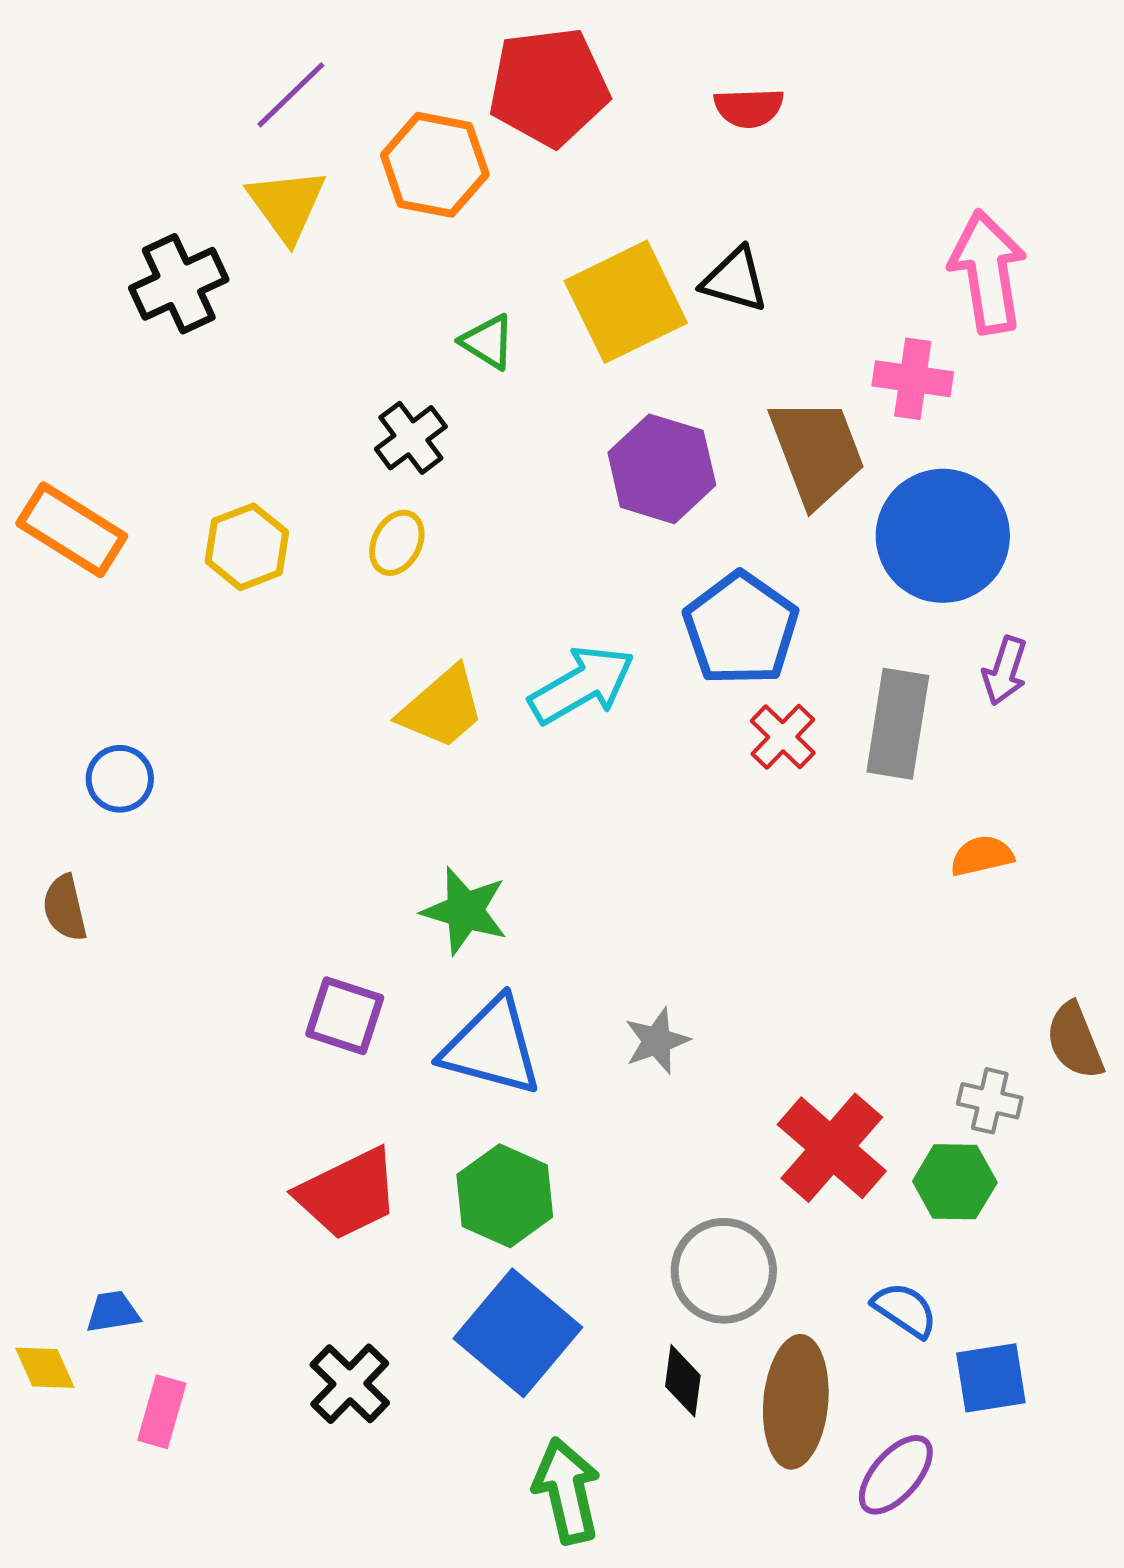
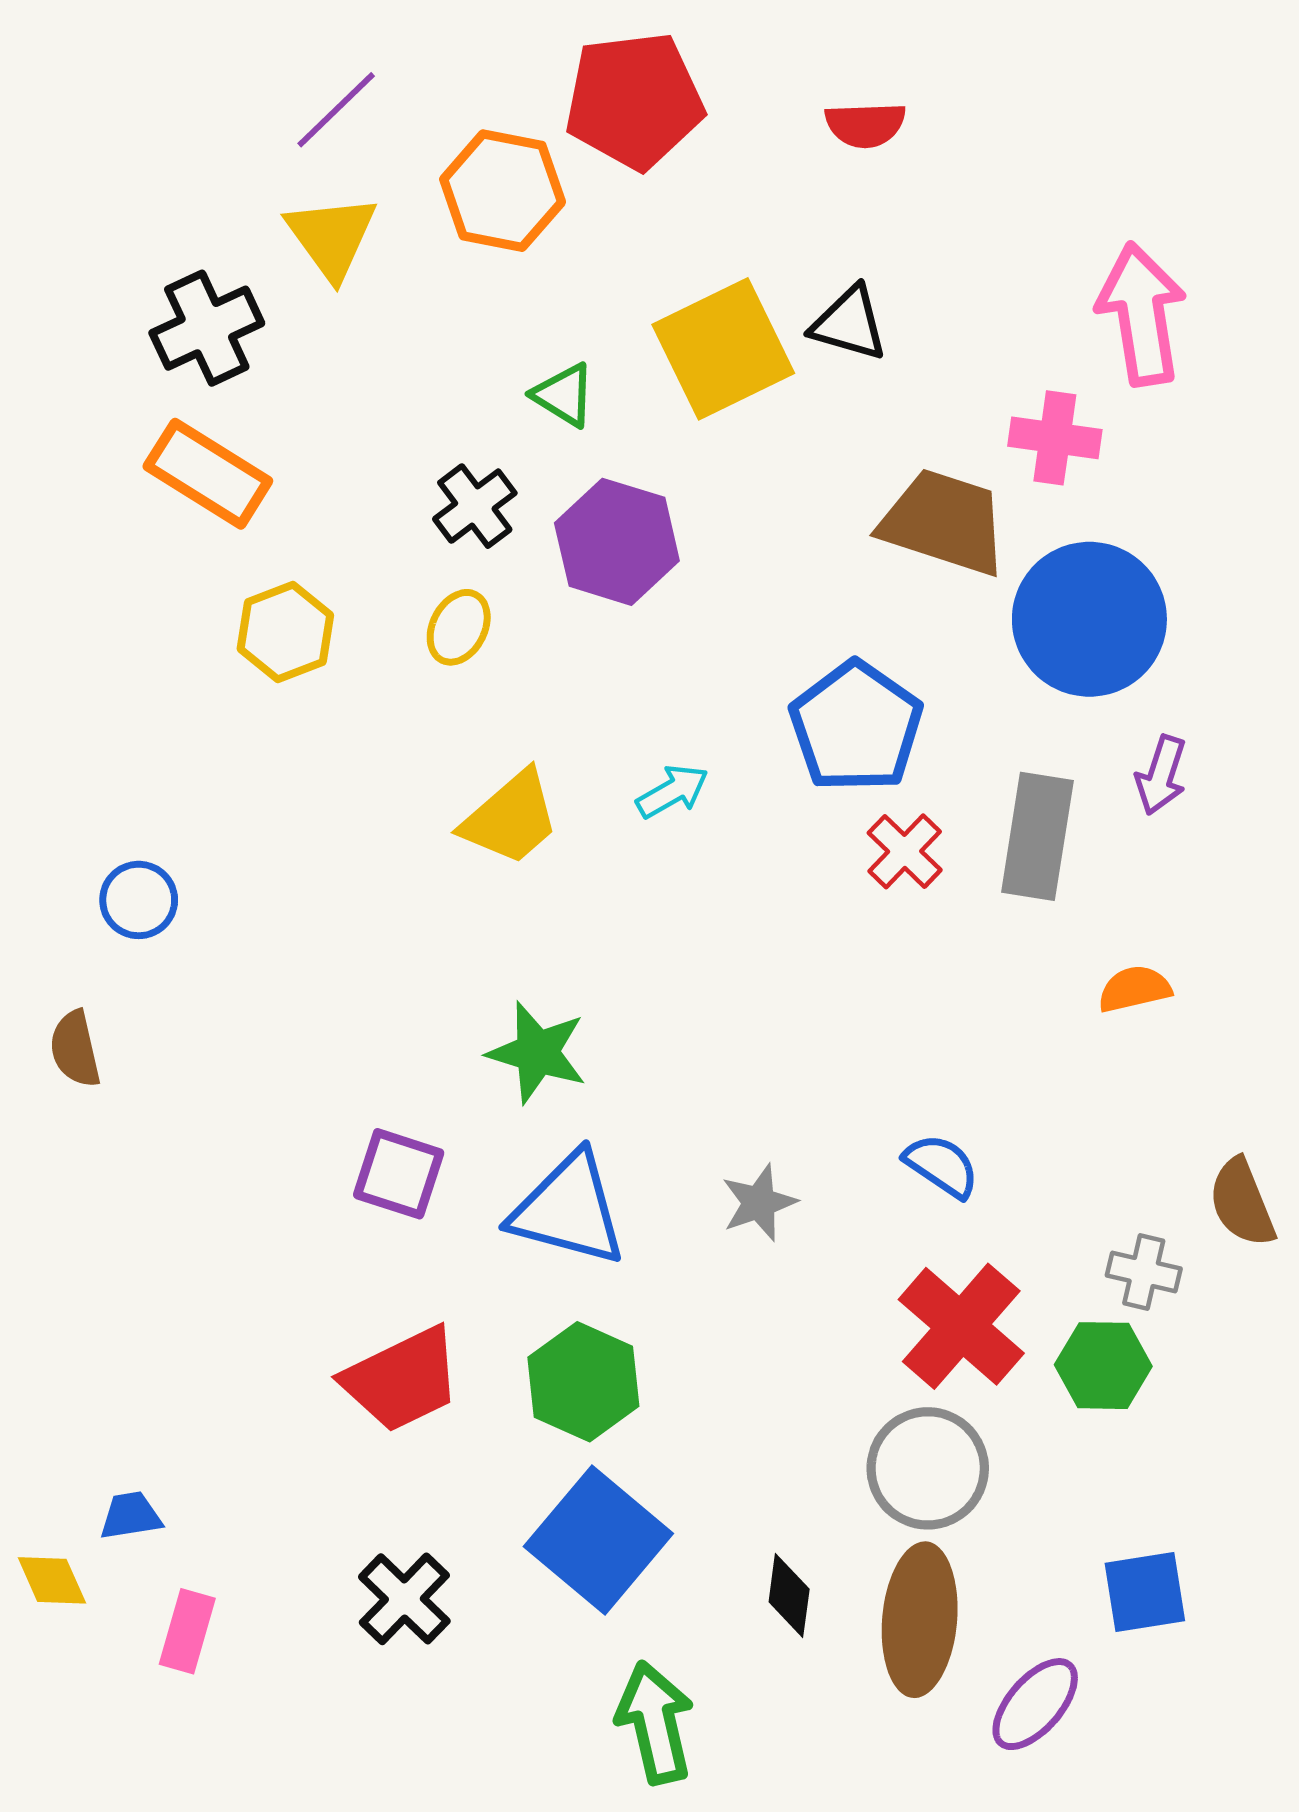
brown trapezoid: (817, 452) -> (944, 522), turned -51
purple hexagon: (662, 469) -> (617, 542), moved
orange rectangle: (72, 530) -> (208, 474), moved
cyan arrow: (582, 685) -> (672, 791), size x0.6
gray circle: (724, 1271) -> (928, 1468), moved
blue semicircle: (905, 1310) -> (942, 1166), moved

